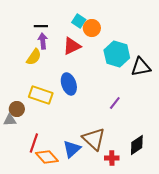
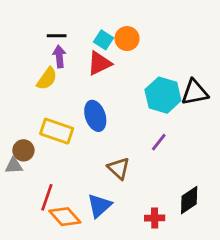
cyan square: (79, 21) -> (104, 40), moved
cyan hexagon: (117, 54) -> (163, 95), moved
brown triangle: (94, 139) -> (119, 168), moved, size x0.7

